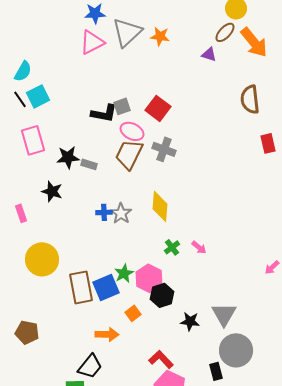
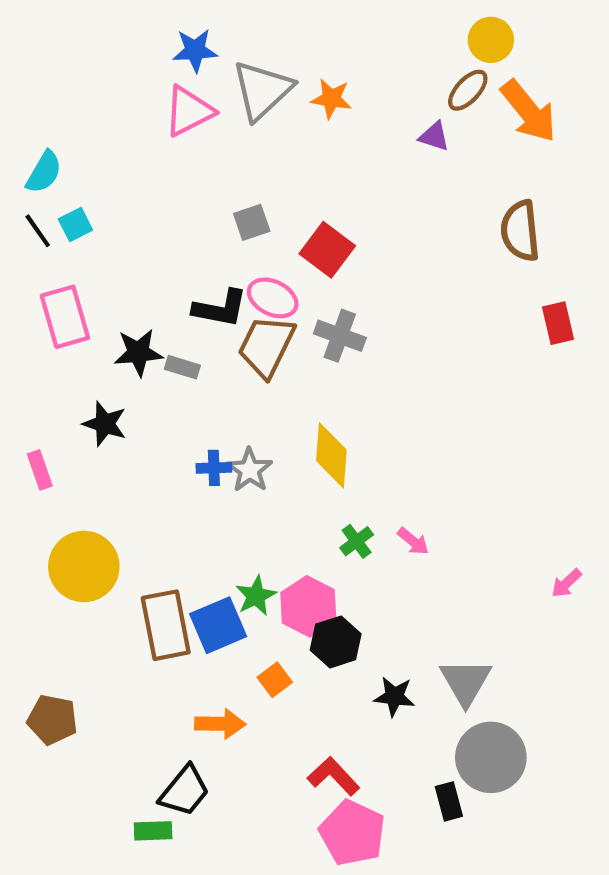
cyan square: (38, 96) -> (75, 224), size x0.7
gray square: (122, 106) -> (252, 222), moved
black L-shape: (104, 113) -> (220, 308), moved

